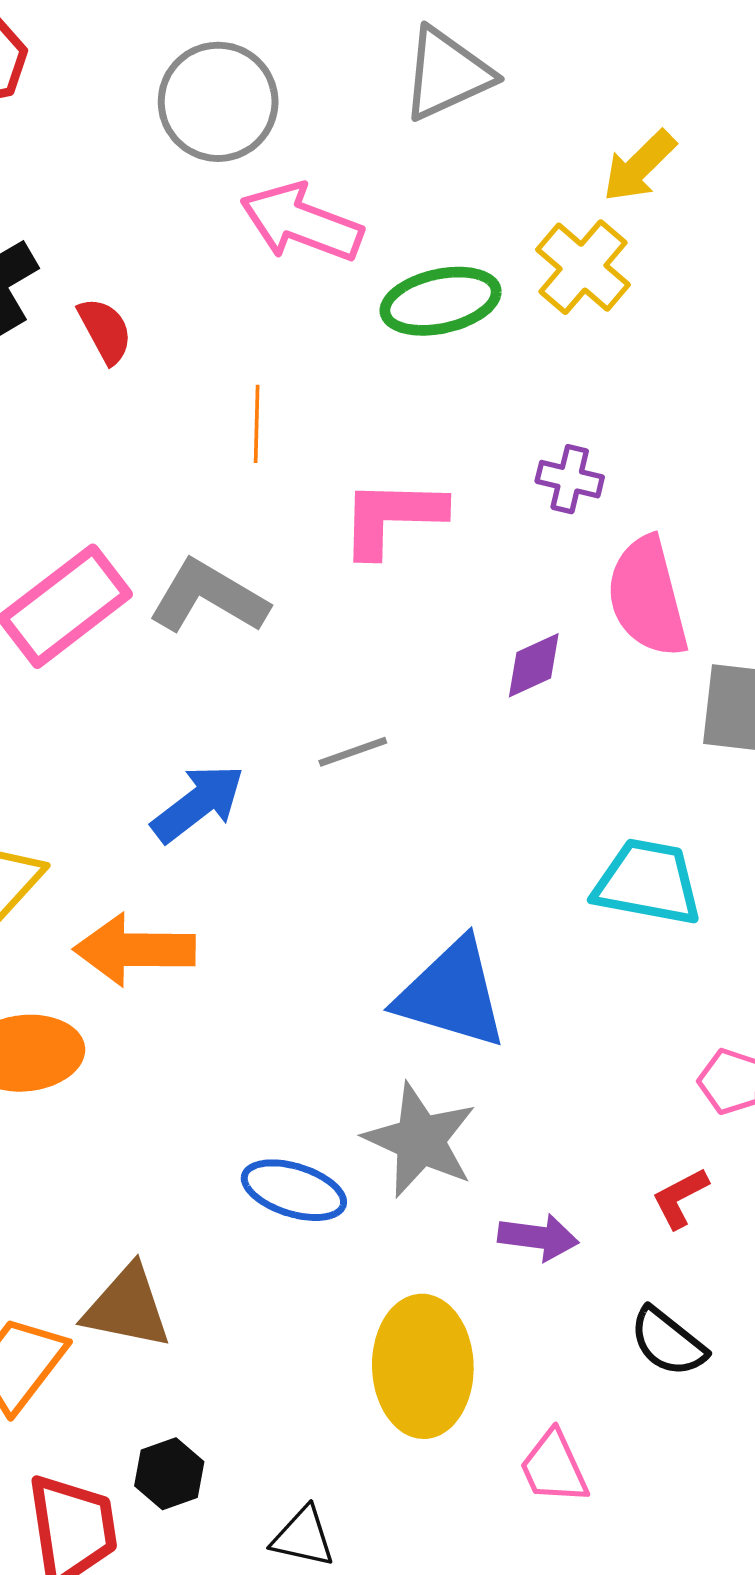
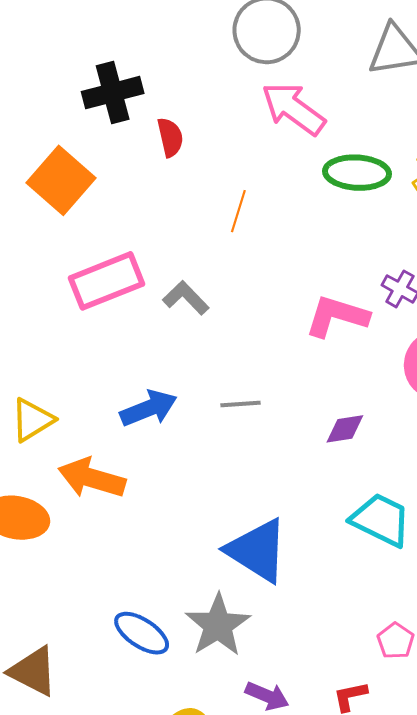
pink L-shape: (392, 517) -> (337, 316), moved
gray L-shape: (209, 597) -> (186, 298), size x0.7
purple diamond: (534, 665) -> (345, 429), moved

